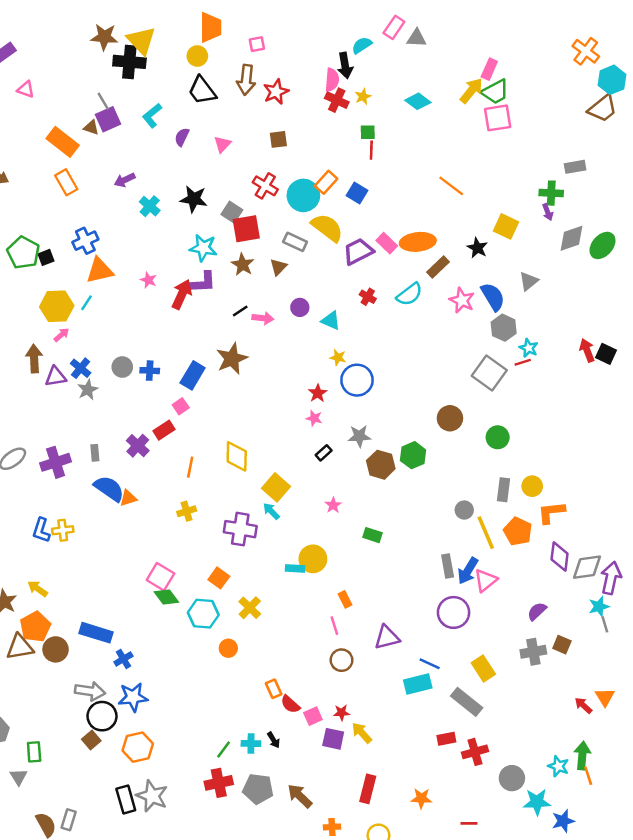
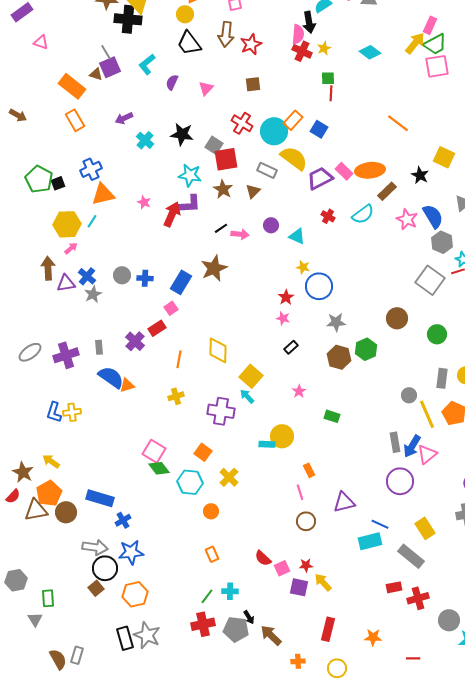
gray star: (359, 436) -> (336, 322), moved
orange rectangle: (274, 689) -> (212, 554), moved
black arrow: (274, 740) -> (249, 617), moved

